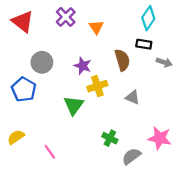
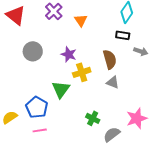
brown semicircle: (122, 60) -> (110, 59), moved
blue pentagon: (24, 89) -> (37, 107), moved
pink star: (160, 138) -> (137, 118), turned -30
pink line: (50, 152) -> (40, 130), turned -64

